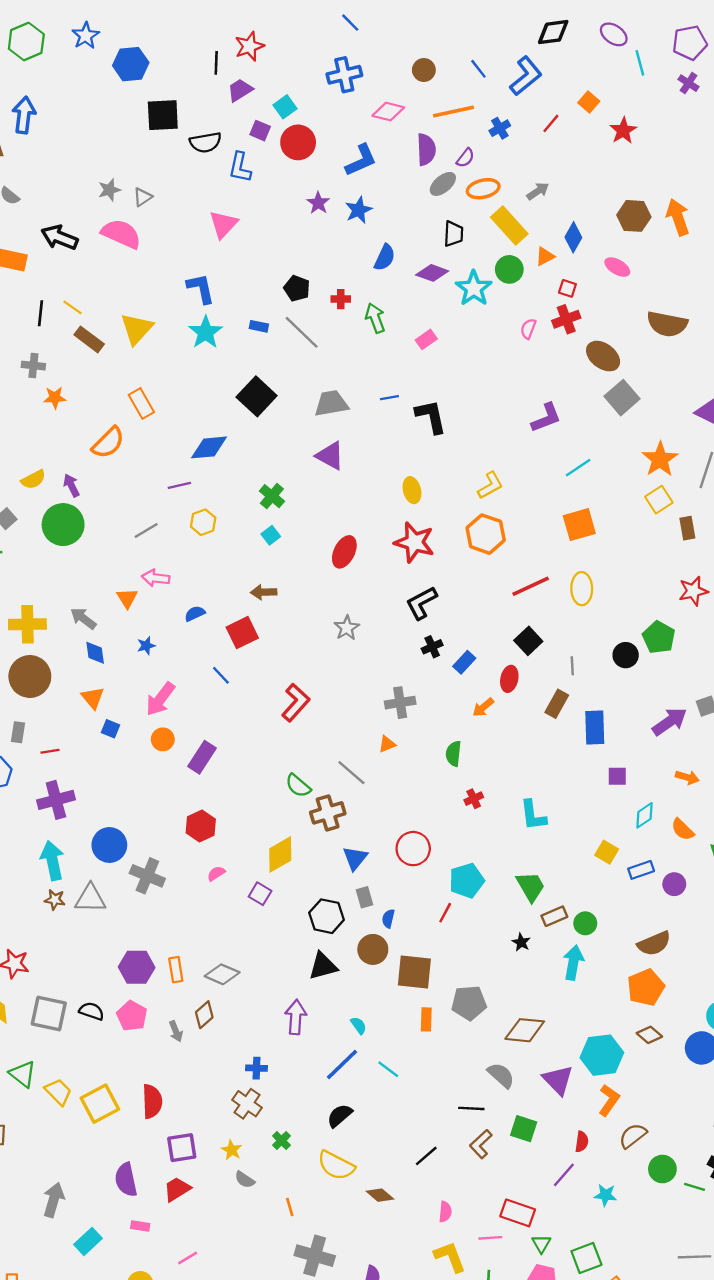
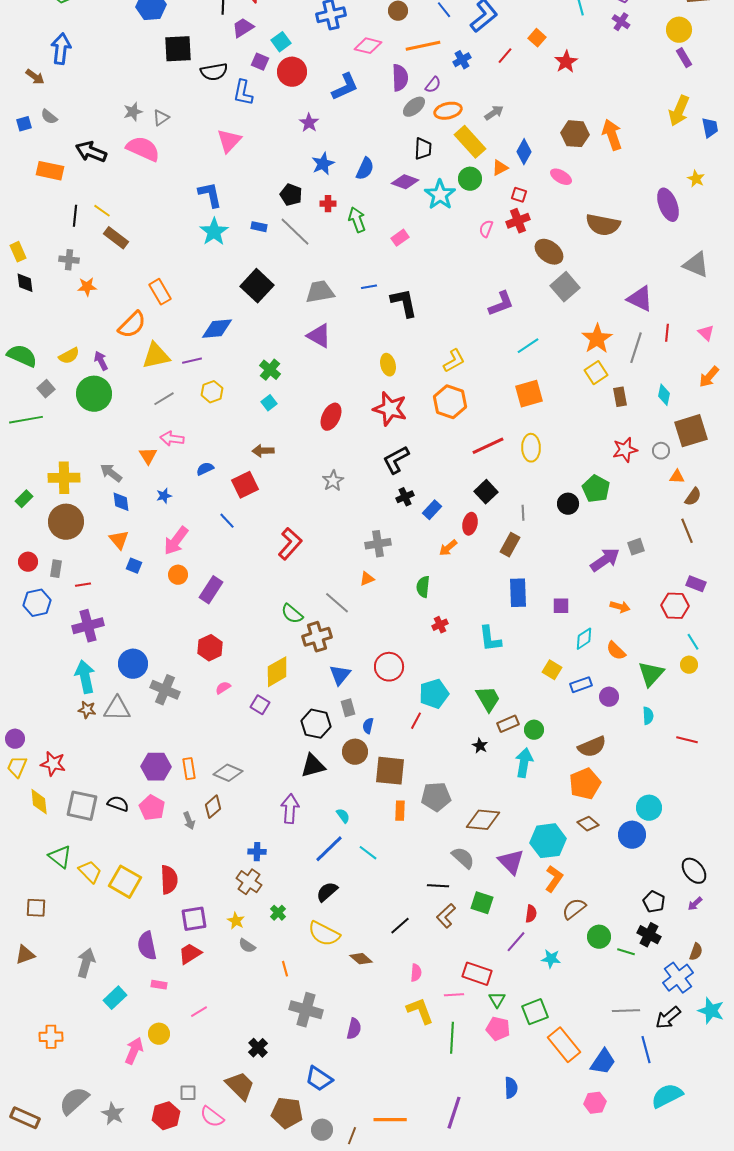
blue star: (359, 210) -> (323, 164), moved
yellow triangle: (137, 329) -> (156, 356), moved, turned 36
blue rectangle: (595, 728) -> (518, 593), moved
yellow square: (100, 1104) -> (125, 882), turned -32

